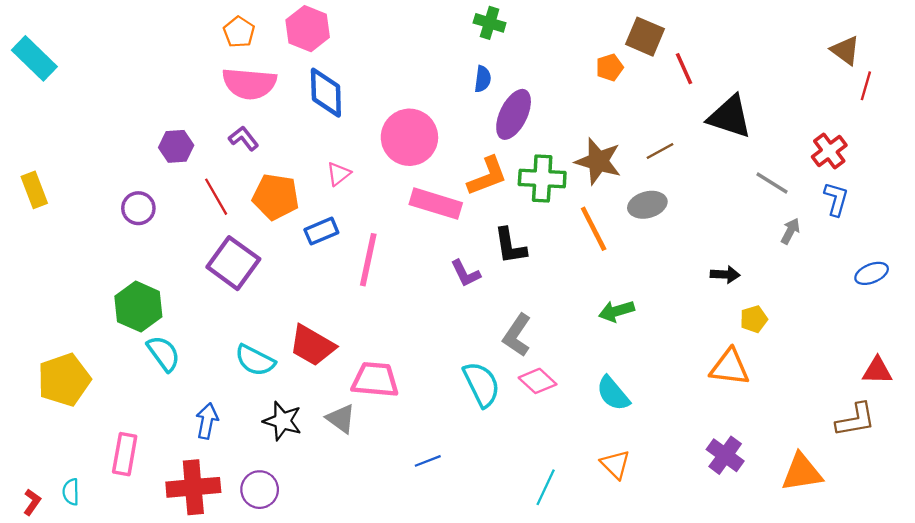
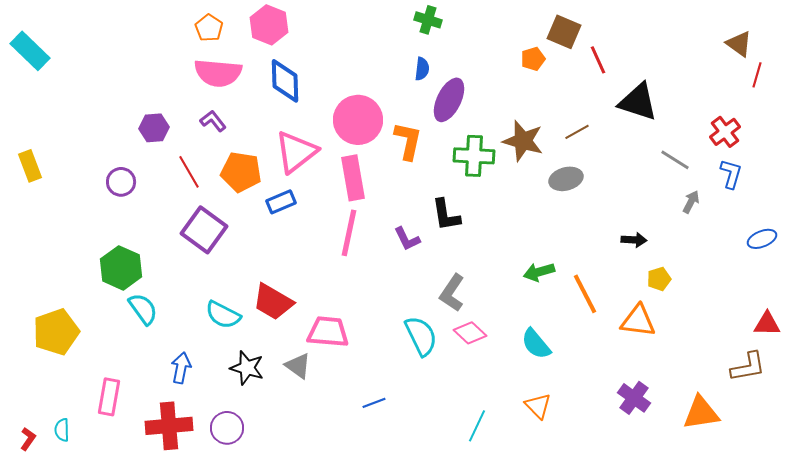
pink triangle: (339, 174) -> (296, 152), size x2.0
orange L-shape: (487, 176) -> (408, 141), moved, turned -57
pink rectangle: (436, 204) -> (353, 178), moved, turned 63
orange line: (594, 229) -> (585, 294), moved
pink line: (368, 260) -> (349, 233), moved

